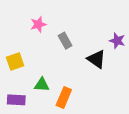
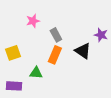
orange rectangle: (64, 98) -> (55, 55), moved

